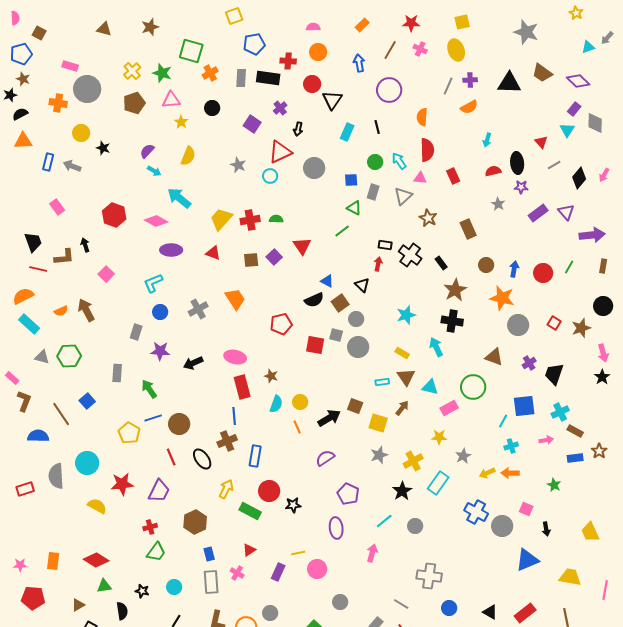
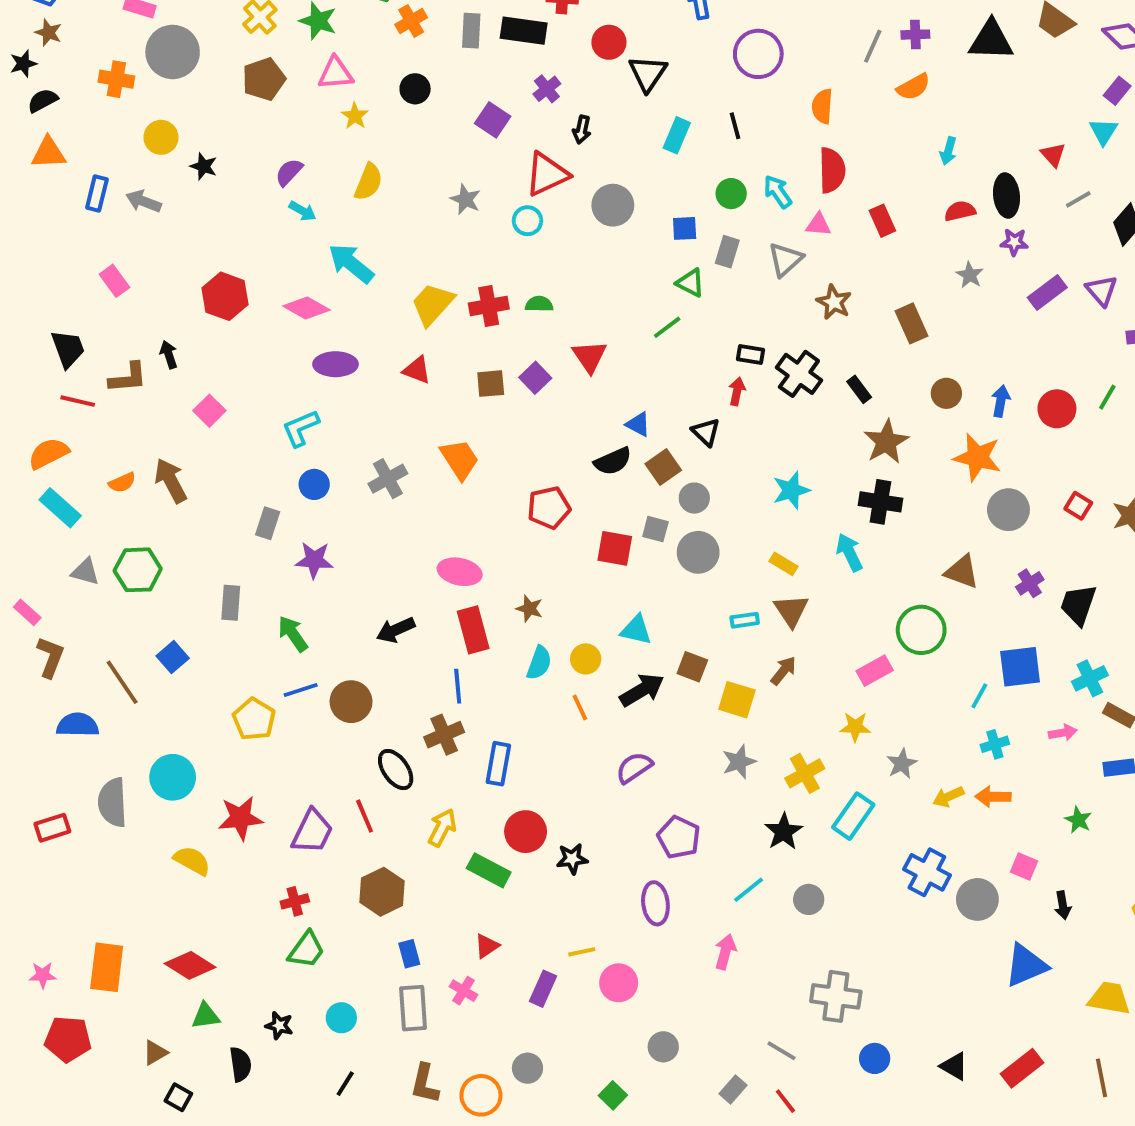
black arrow: (193, 363) -> (396, 630), moved
cyan triangle: (430, 387) -> (636, 630), moved
red line: (171, 457) -> (365, 816), moved
orange rectangle: (53, 561) -> (107, 967), size x1.4

